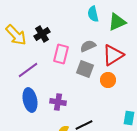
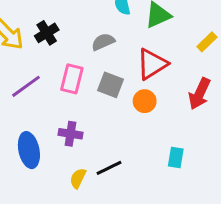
gray semicircle: (88, 46) -> (103, 42), moved
pink rectangle: (61, 54) -> (72, 79), moved
blue ellipse: (30, 100) -> (29, 150), moved

